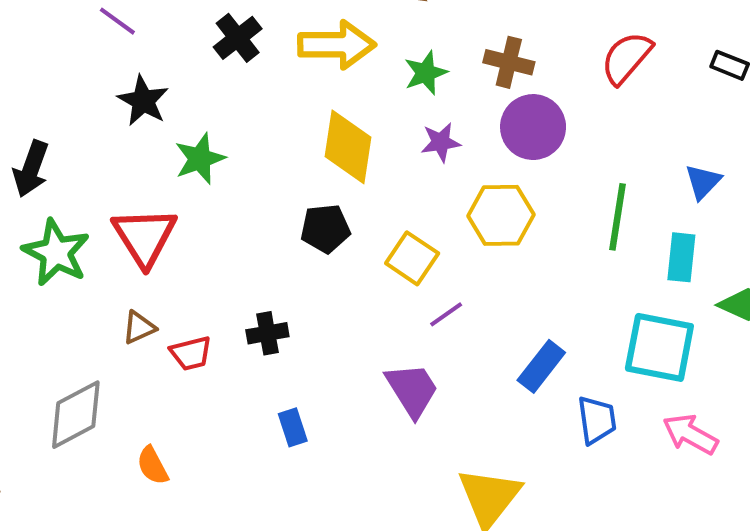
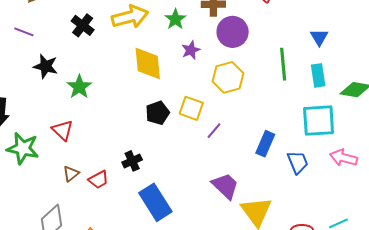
black pentagon: (325, 229) -> (158, 113), moved
red triangle: (144, 237) -> (63, 130), size x0.7
purple trapezoid: (412, 390) -> (225, 186), moved
blue rectangle: (293, 427) -> (155, 202), size x2.0

